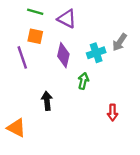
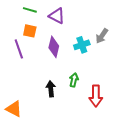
green arrow: (83, 81) -> (74, 80), moved
black arrow: (47, 101) -> (51, 89), moved
red arrow: (113, 113) -> (96, 96), size x1.5

